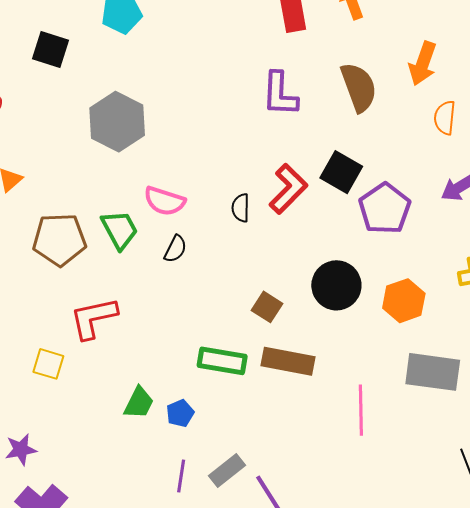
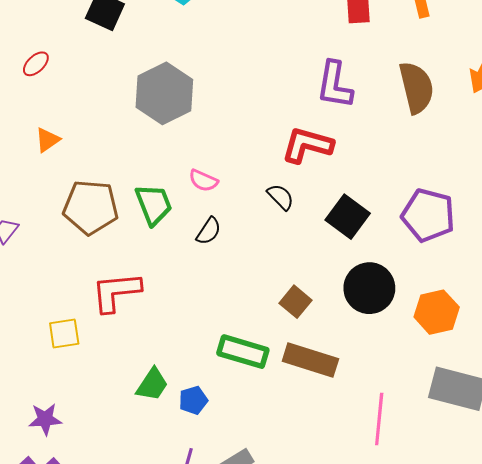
black square: (341, 172) -> (348, 217), moved
red L-shape: (288, 189) -> (307, 145), moved, turned -126
pink semicircle: (165, 201) -> (203, 181), size x0.7
black semicircle: (241, 208) -> (281, 197), turned 128
purple pentagon: (385, 209) -> (428, 215), turned -30
yellow square: (48, 364) -> (64, 334), turned -32
purple star: (21, 450) -> (45, 419), moved

